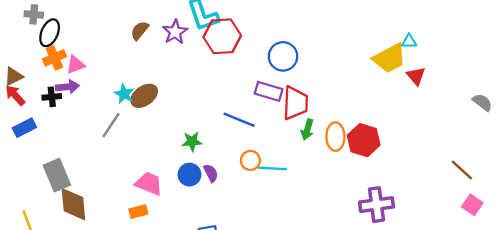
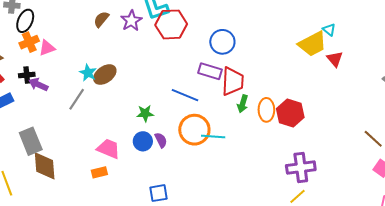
cyan triangle: (409, 41) -> (329, 30), turned 40
purple arrow: (68, 87) -> (38, 85), moved, turned -150
orange circle: (250, 160) -> (194, 130), size x1.8

